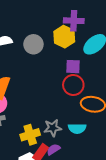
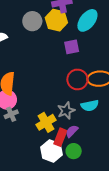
gray circle: (33, 44) -> (32, 21), moved
red circle: (73, 85) -> (77, 79), moved

